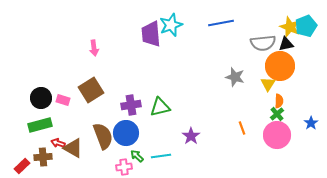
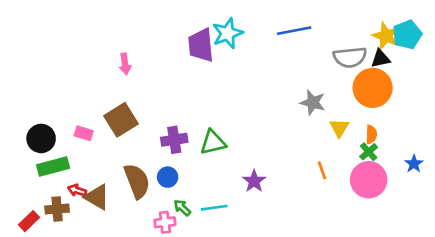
yellow triangle: (268, 84) -> (339, 128), moved
black circle: (41, 98) -> (41, 138), moved
blue circle: (126, 133) -> (168, 177), size x0.6

